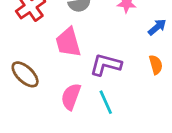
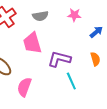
pink semicircle: (71, 97) -> (24, 87), moved
cyan line: (106, 102) -> (71, 81), moved

